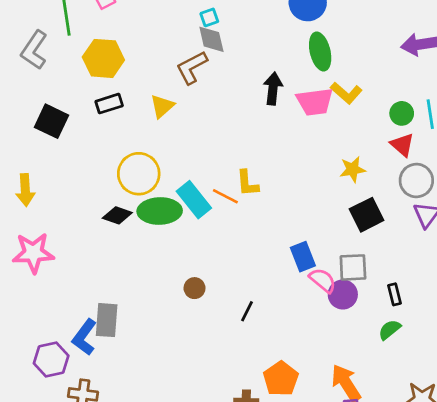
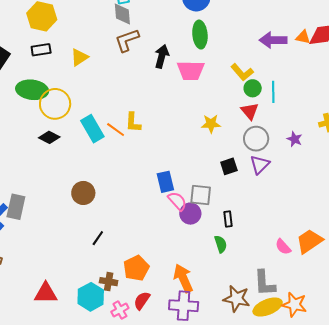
brown L-shape: (192, 67) -> (127, 40), moved
yellow L-shape: (346, 93) -> (242, 72), moved
green ellipse: (160, 211) -> (32, 90), moved
black diamond: (117, 215) -> (49, 137), moved
black square: (367, 215) -> (229, 166), moved, size x0.7
brown circle: (195, 288) -> (83, 193), size x1.5
black line: (247, 311) -> (98, 238), moved
green semicircle: (390, 330) -> (221, 244), turned 102

